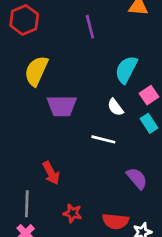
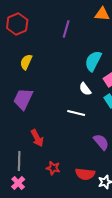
purple line: (90, 27) -> (66, 29), turned 30
yellow semicircle: (36, 71) -> (26, 62), size x0.7
purple trapezoid: (62, 106) -> (23, 99), moved, turned 115

